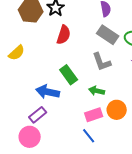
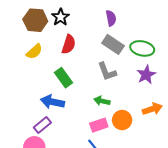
yellow semicircle: (17, 53) -> (34, 51), moved
green rectangle: (69, 75) -> (64, 78), moved

